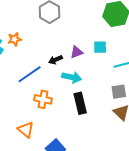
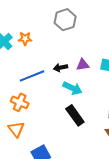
orange cross: (43, 99) -> (20, 102), moved
black rectangle: (80, 103) -> (75, 115), turned -35

